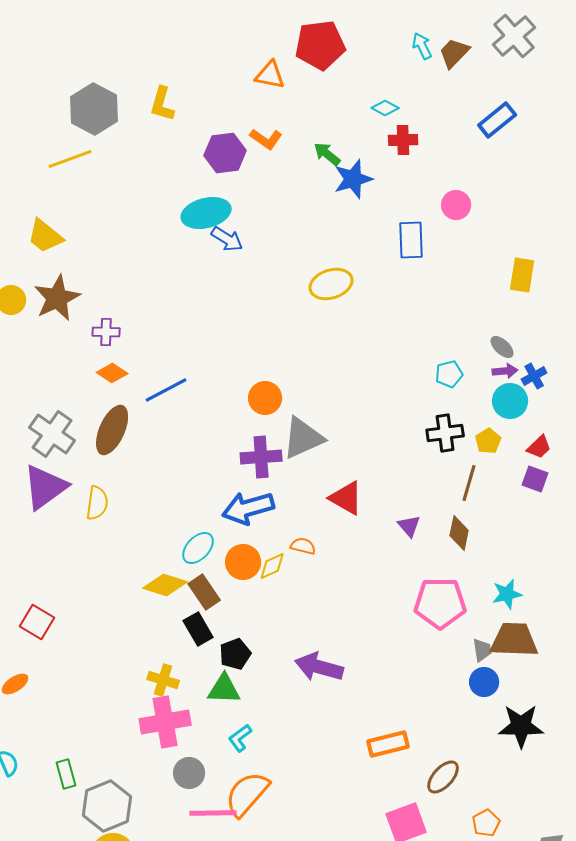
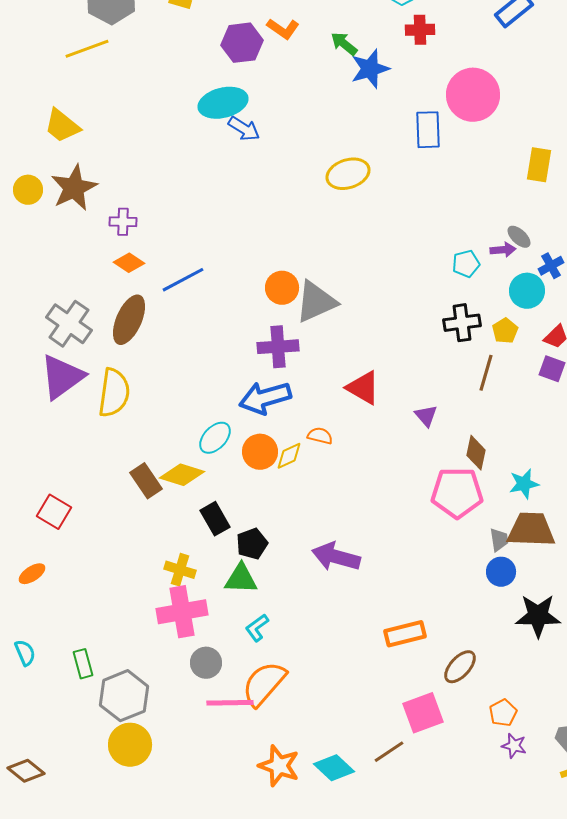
pink circle: (456, 205) -> (473, 95), size x1.8
purple arrow: (505, 371) -> (503, 250), moved
gray triangle: (303, 438) -> (316, 302), moved
yellow semicircle: (97, 503) -> (114, 393), size x1.4
brown diamond: (459, 533) -> (476, 453), moved
brown rectangle: (204, 592) -> (146, 481), moved

